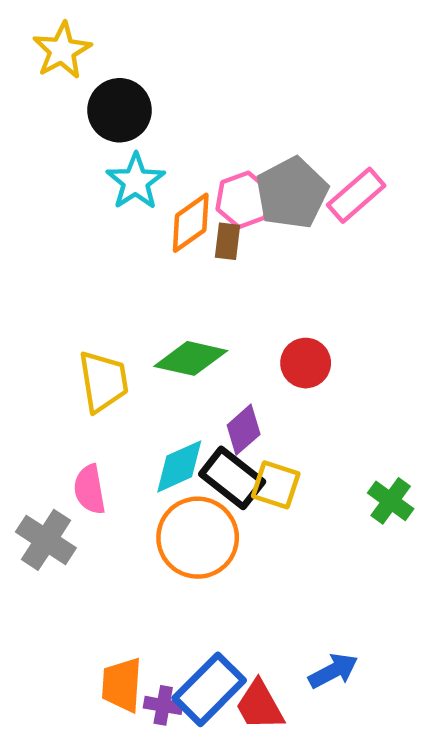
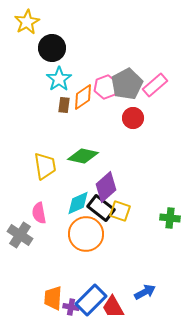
brown rectangle: (227, 241) -> (64, 105), moved
red circle: (306, 363) -> (133, 118), moved
purple diamond: (244, 430) -> (106, 187), size x1.4
green cross: (391, 501) -> (170, 218), turned -30

